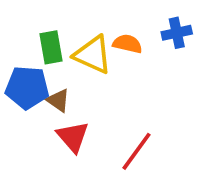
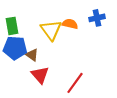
green rectangle: (51, 47) -> (12, 26), moved
yellow triangle: (93, 55) -> (51, 30), turned 30

